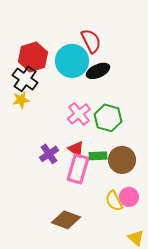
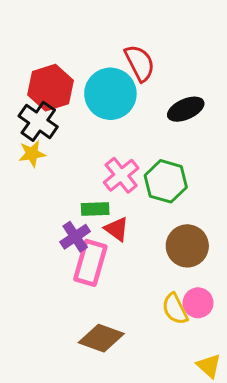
black ellipse: (98, 71) -> (186, 109), moved
green rectangle: (98, 156) -> (95, 209), moved
pink rectangle: (78, 169) -> (90, 263), moved

